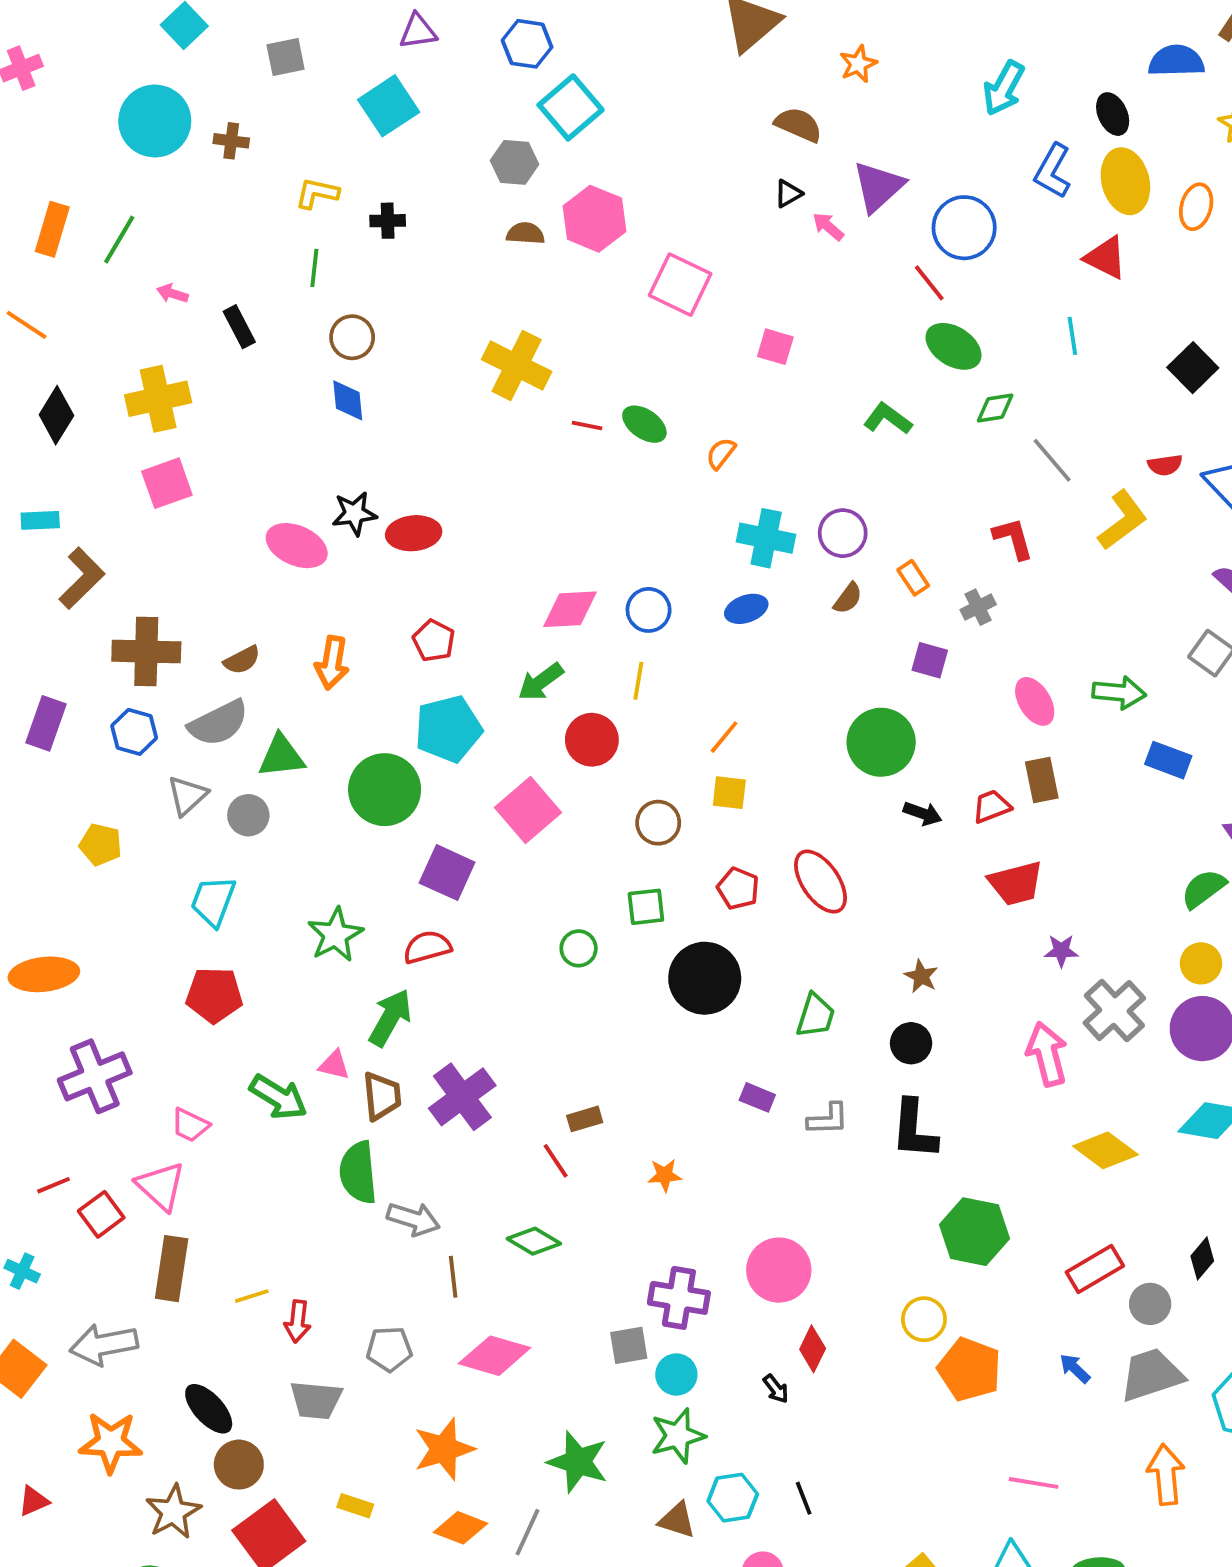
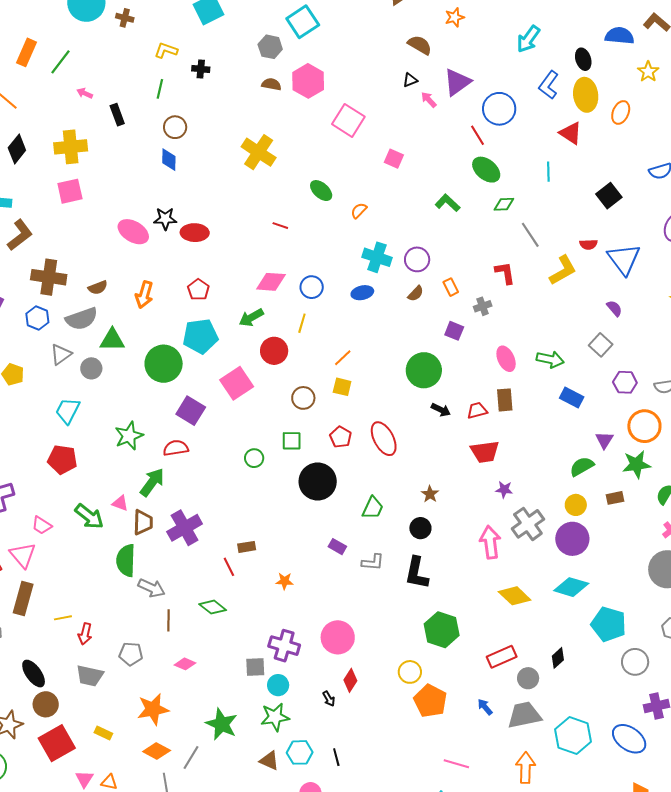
red line: (587, 426) -> (280, 226), moved
pink diamond: (495, 1356) -> (185, 664), size x0.6

